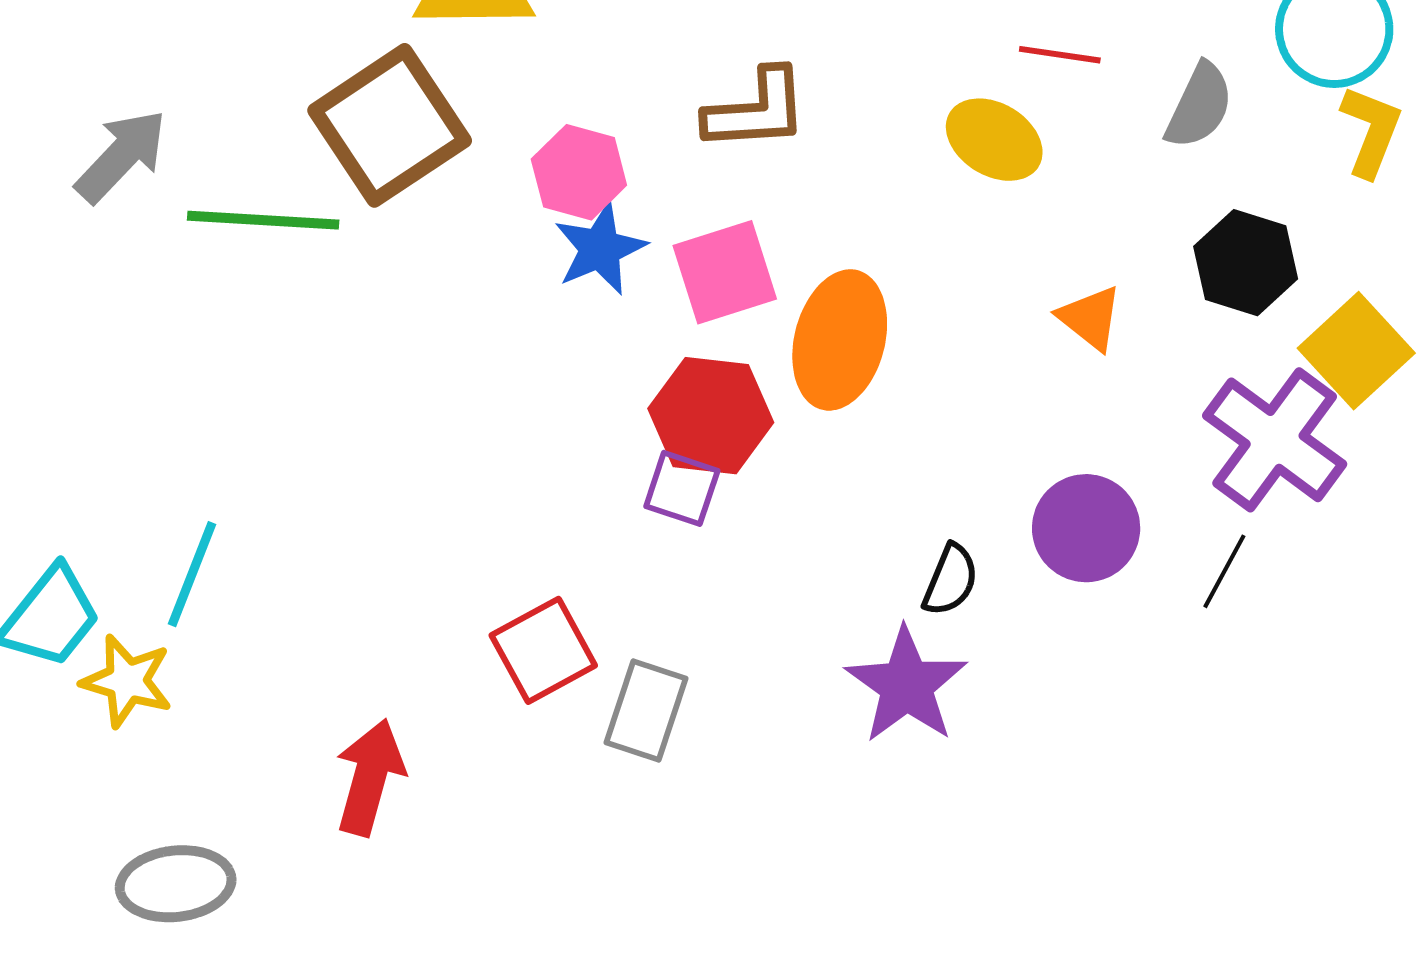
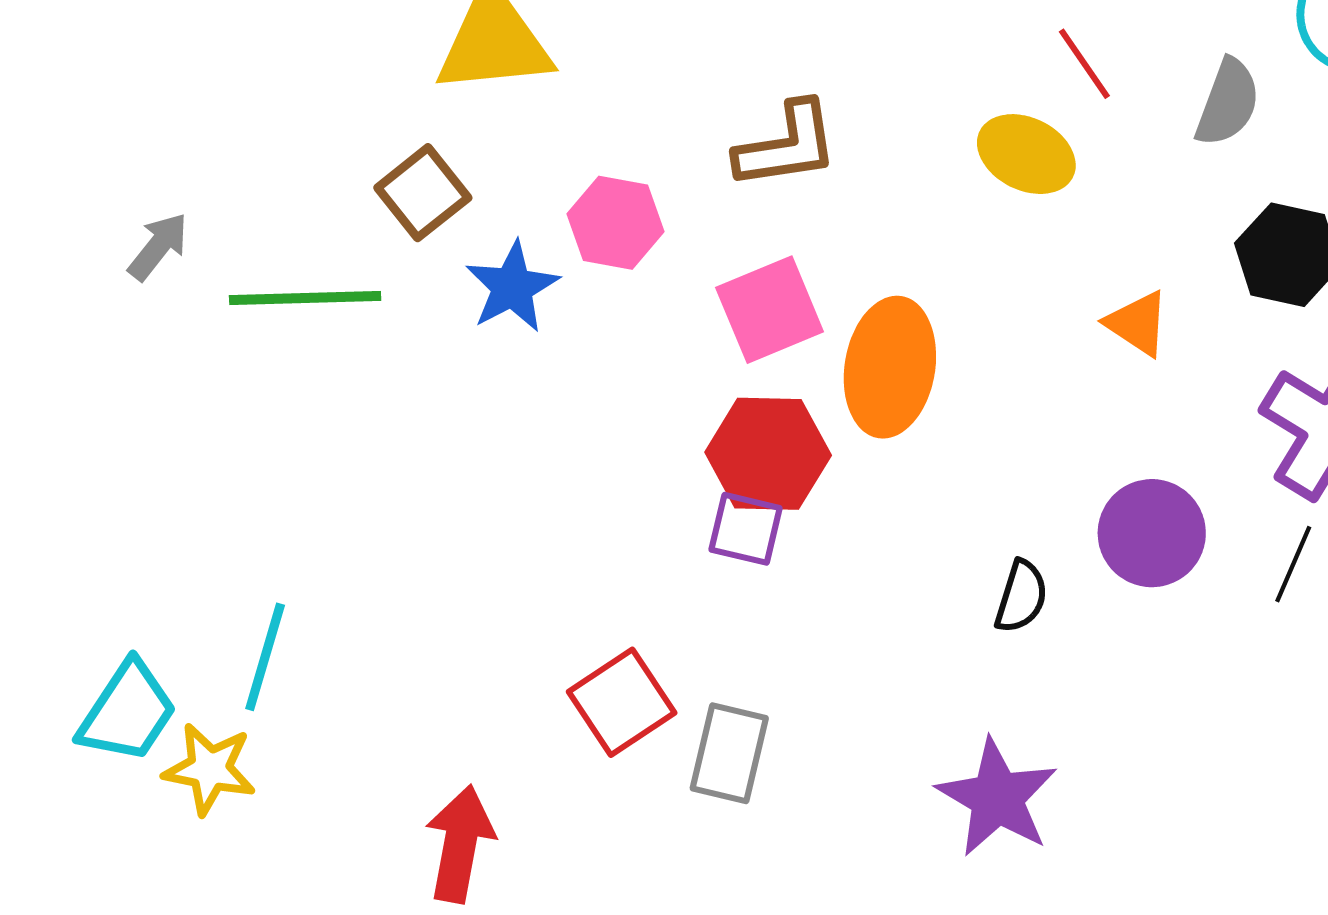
red line: (1060, 55) -> (1084, 64), turned 52
brown square: (390, 125) -> (423, 193), size x0.6
gray arrow: (121, 156) -> (158, 246), size x0.7
blue star: (600, 249) -> (512, 287), moved
purple star: (906, 685) -> (997, 798), moved

